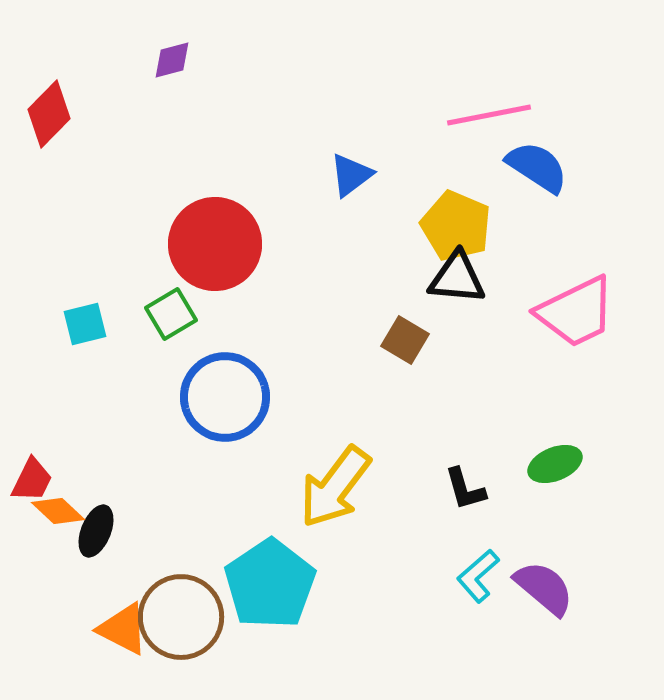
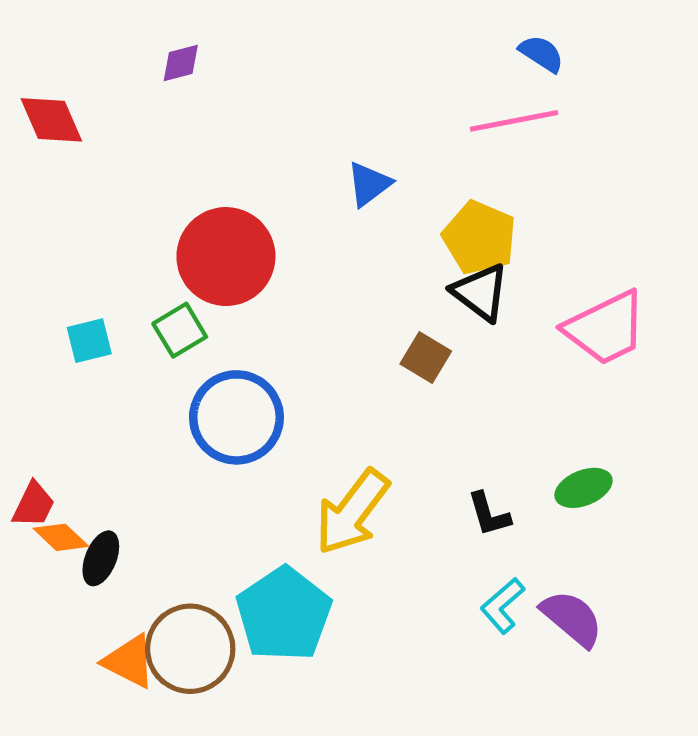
red diamond: (49, 114) -> (51, 120), turned -68
blue semicircle: (537, 167) -> (541, 54), moved, size x0.7
black triangle: (457, 278) -> (480, 292), turned 32

